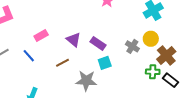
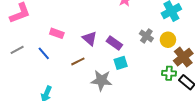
pink rectangle: (41, 35) -> (57, 33), turned 48
gray cross: (132, 46) -> (146, 36), moved

